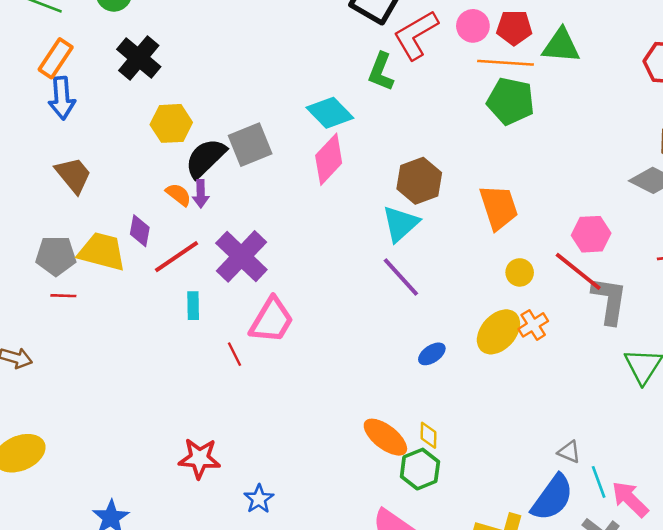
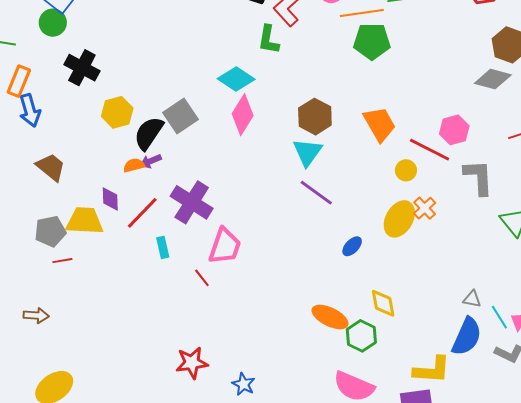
purple arrow: (201, 194) -> (151, 161), turned 80
orange semicircle: (178, 195) -> (134, 165), turned -40
red line: (578, 271) -> (430, 150), moved
yellow diamond: (429, 435) -> (383, 303), moved, size x1.4

